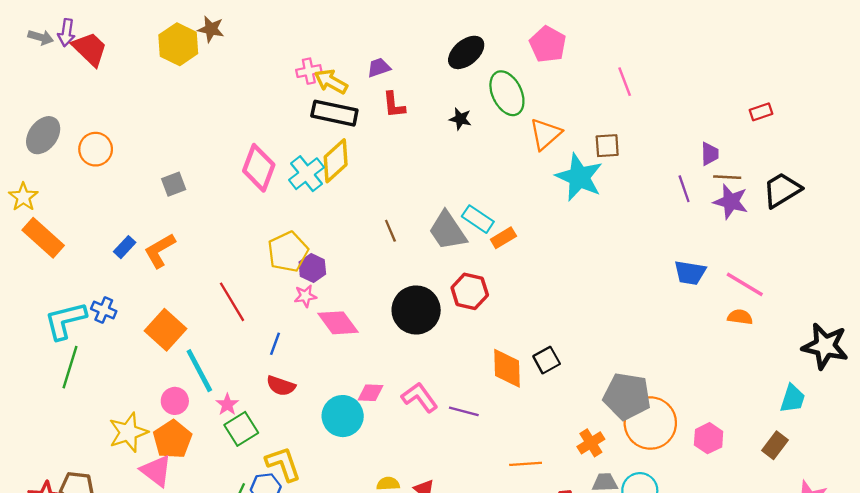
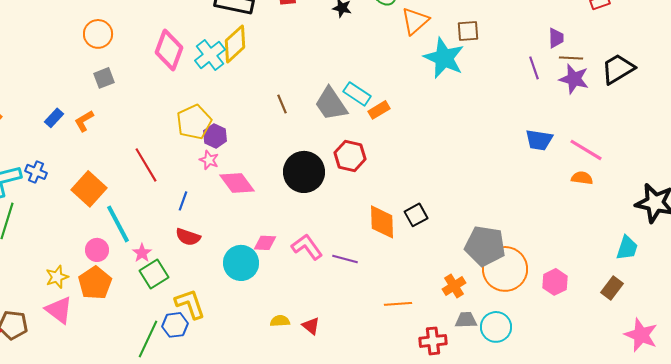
orange circle: (96, 149) -> (98, 34), moved
gray square: (174, 184) -> (104, 78), moved
orange L-shape: (160, 251) -> (84, 121), size x0.7
pink star: (305, 296) -> (209, 160), turned 30
yellow star: (128, 432) -> (57, 277), size x0.7
pink triangle: (156, 471) -> (59, 310), moved

